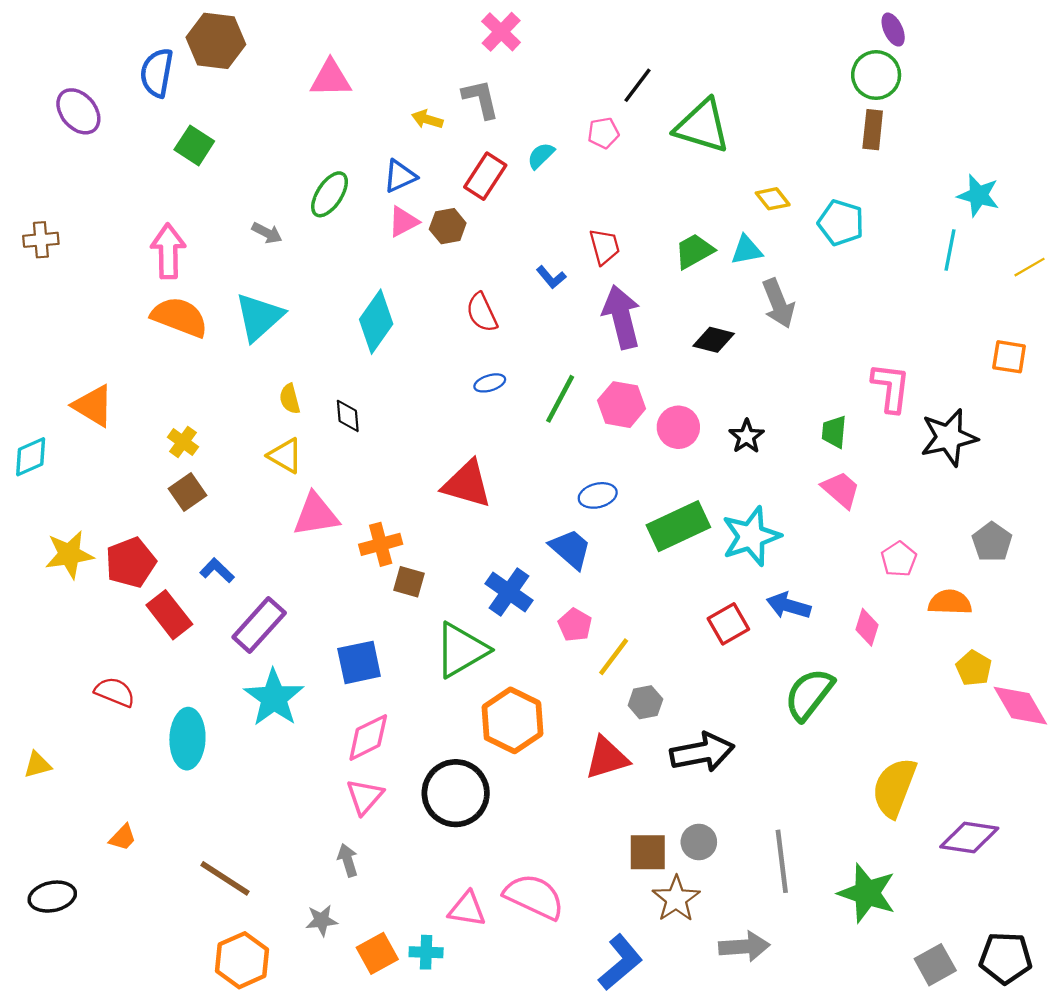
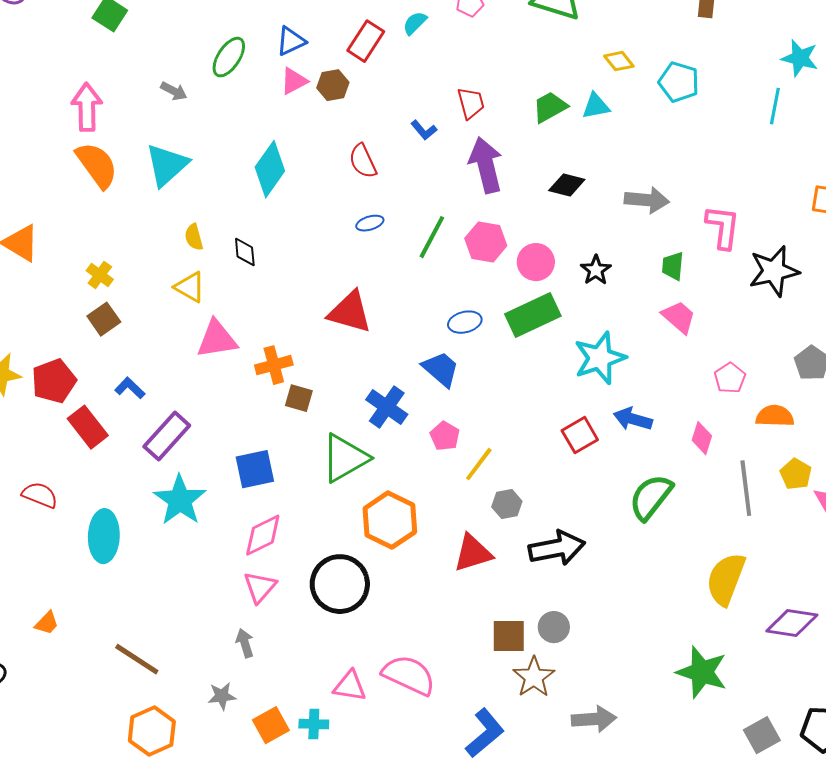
gray arrow: (778, 303) -> (647, 200), moved, turned -63
orange semicircle: (180, 317) -> (97, 165), turned 33
green rectangle: (678, 526) -> (533, 315), moved
gray line: (782, 861) -> (746, 488), moved

